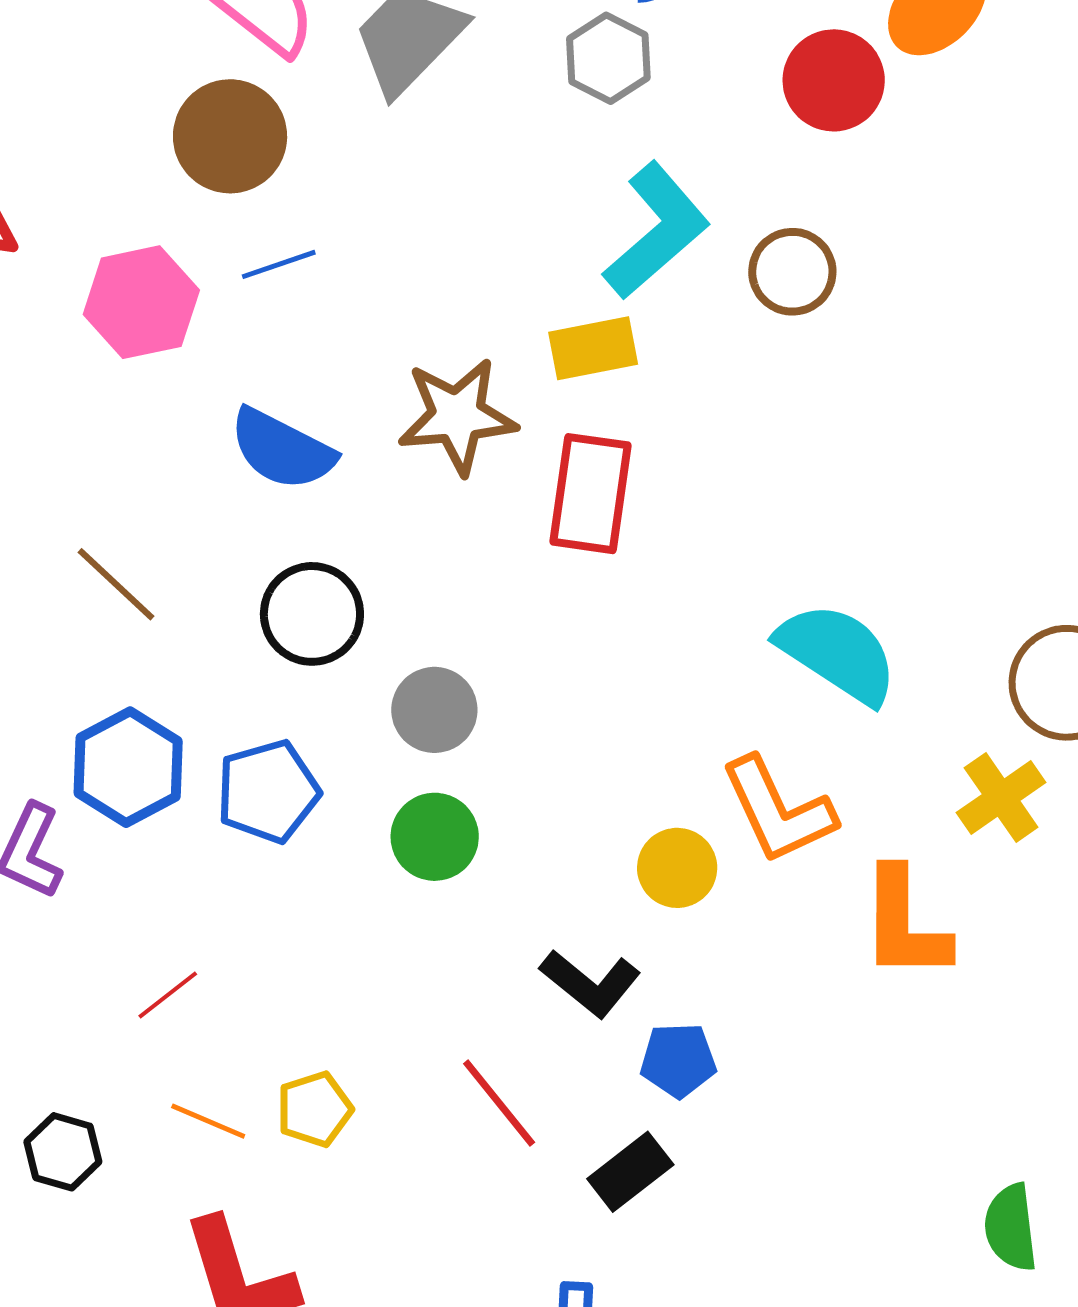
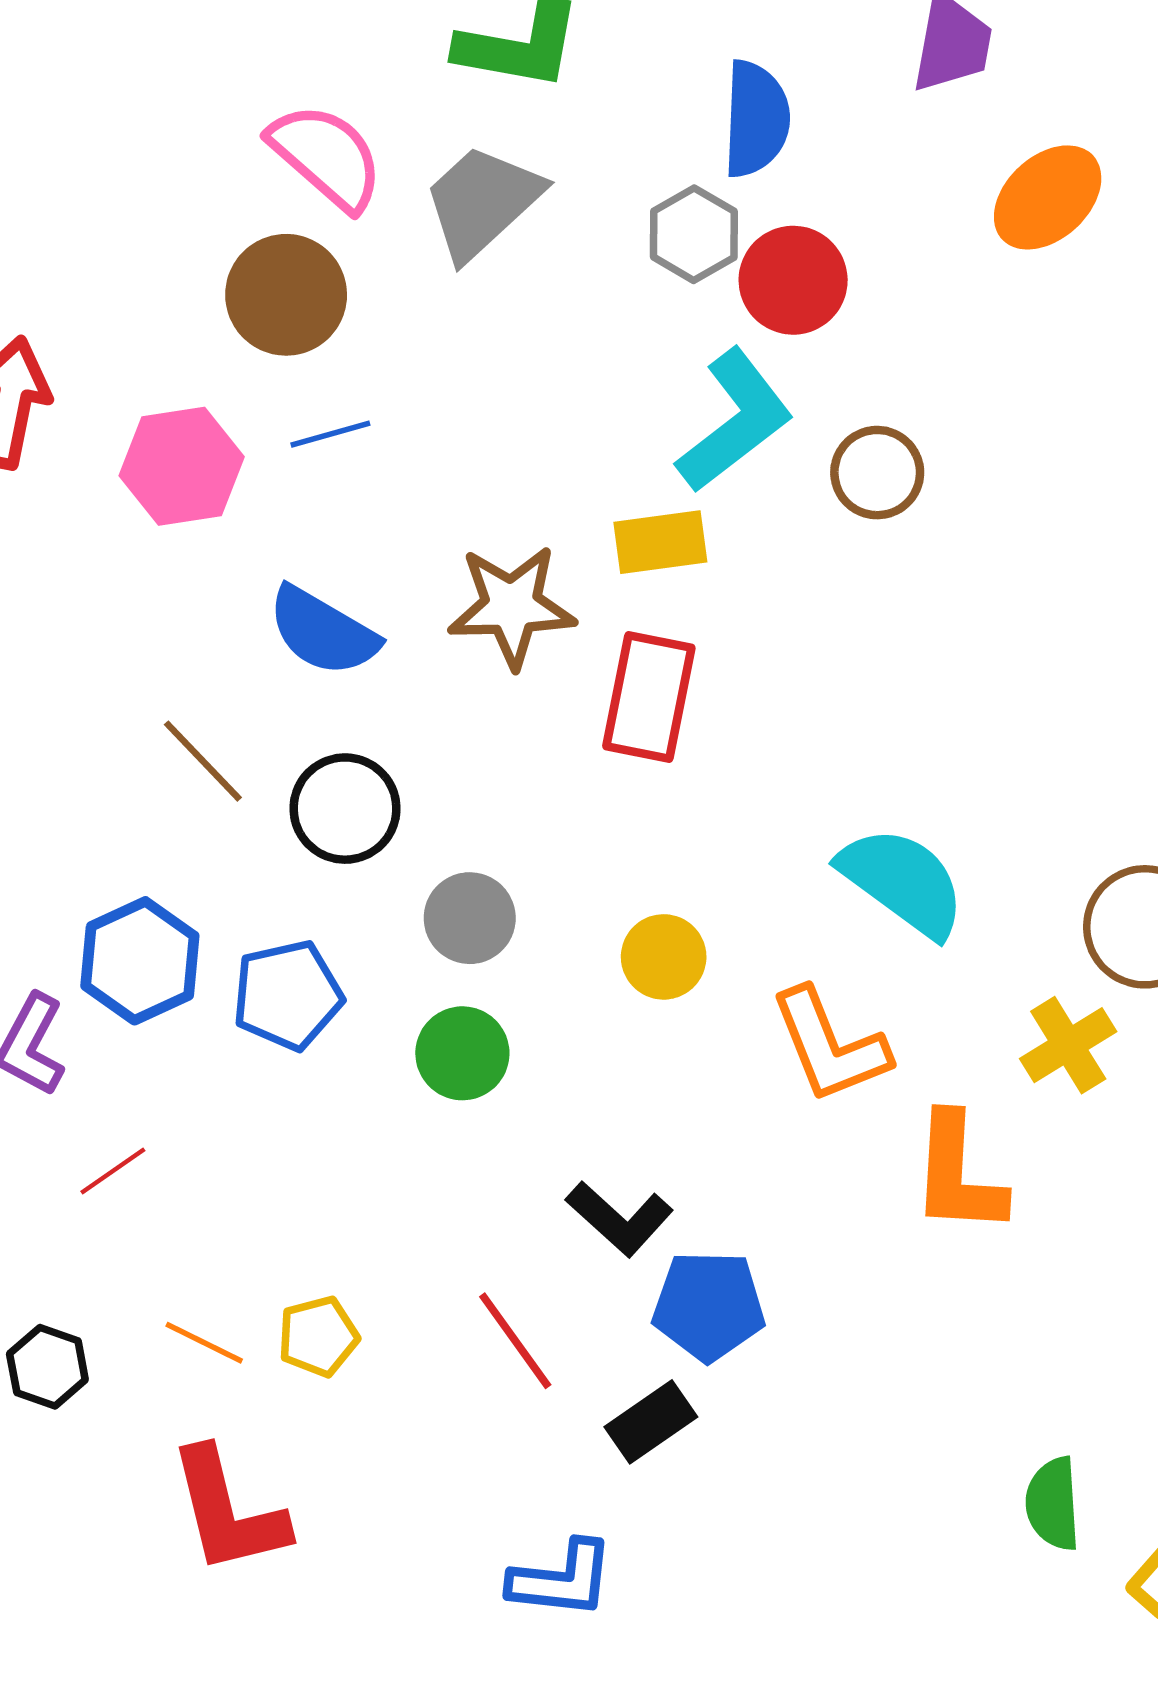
red circle: (834, 80) -> (793, 280), moved
brown line: (116, 584) -> (203, 761), moved
yellow circle: (677, 868) -> (664, 957), moved
red line: (168, 995) -> (113, 1171), moved
blue pentagon: (678, 1060) -> (709, 1306), size x1.4

